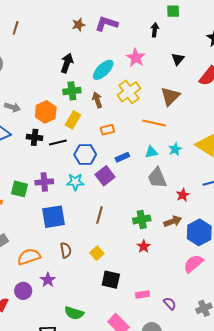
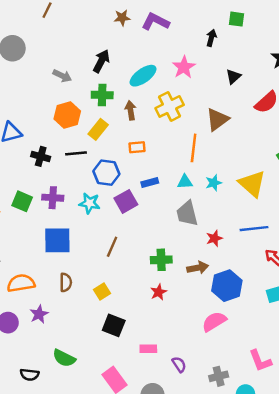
gray arrow: (12, 107) -> (62, 76), moved
orange line: (154, 123) -> (194, 148), turned 75
black cross: (35, 137) -> (41, 156), moved

